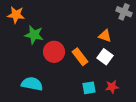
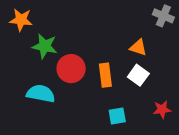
orange rectangle: (80, 57) -> (105, 75), turned 30
cyan semicircle: (32, 84) -> (41, 94), moved
red star: (112, 87) -> (162, 109), moved

